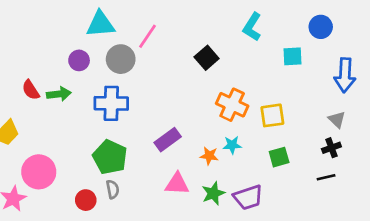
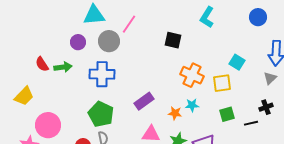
cyan square: (293, 56) -> (237, 62), moved, turned 35
black square: (207, 58) -> (173, 40), turned -36
gray triangle: (337, 119) -> (270, 78), moved, turned 32
black line: (326, 177) -> (251, 123), moved

